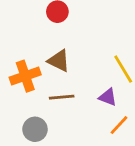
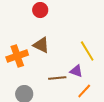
brown line: (62, 97) -> (57, 78), moved

